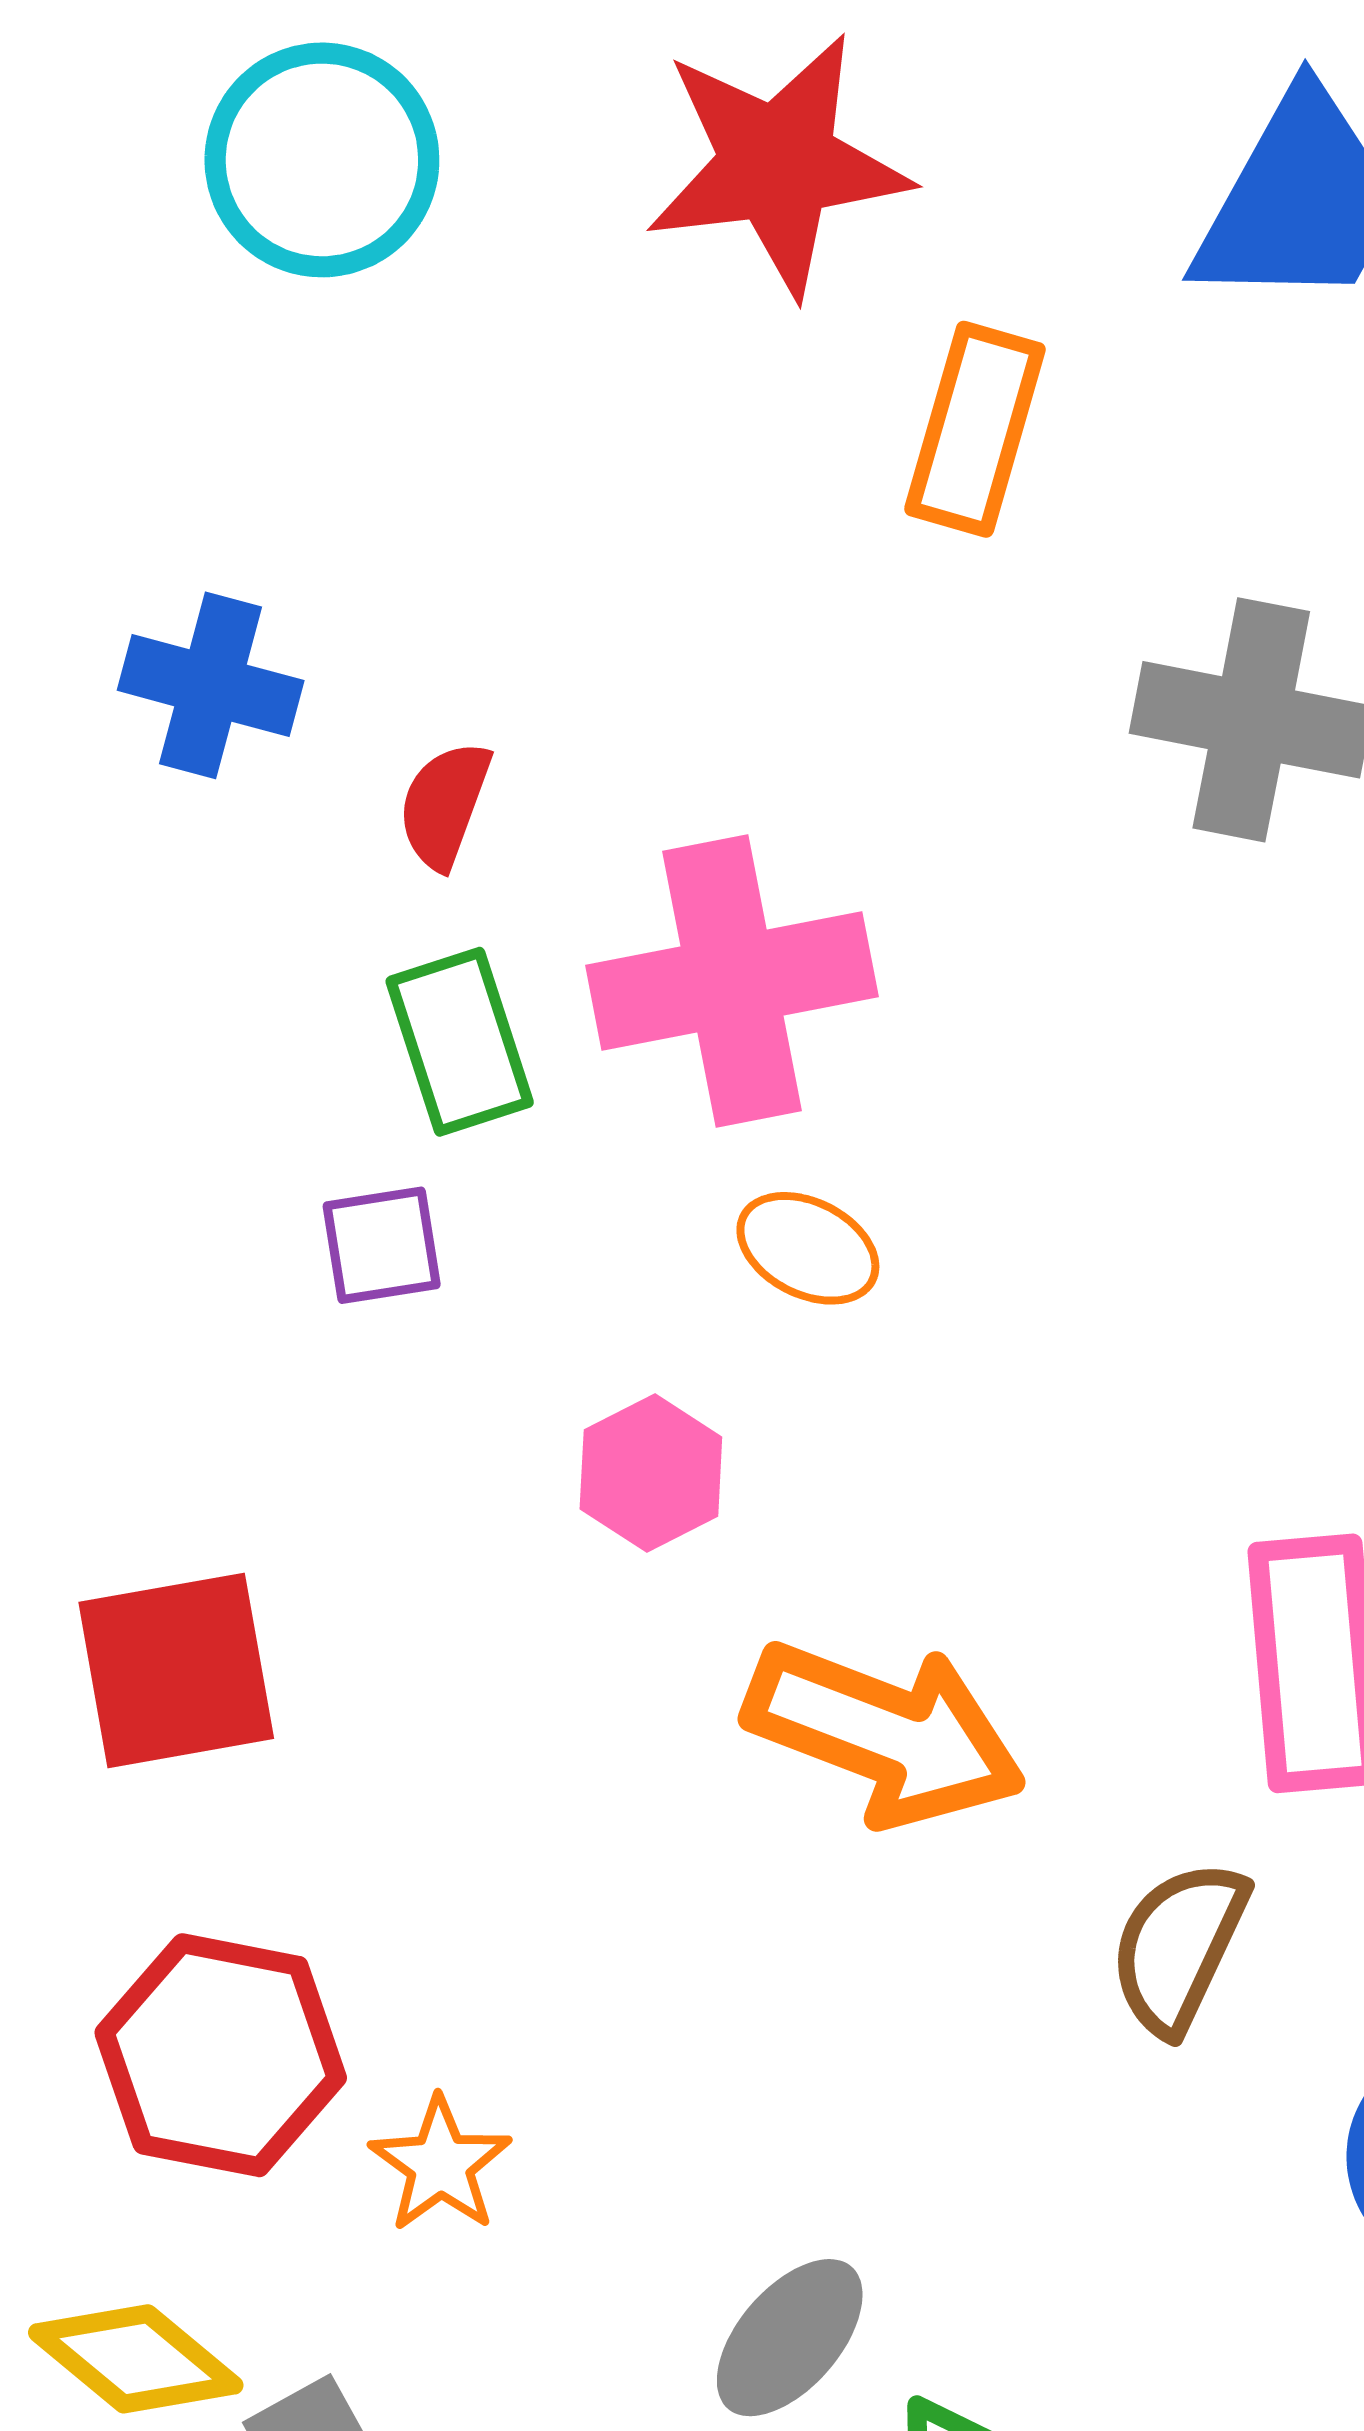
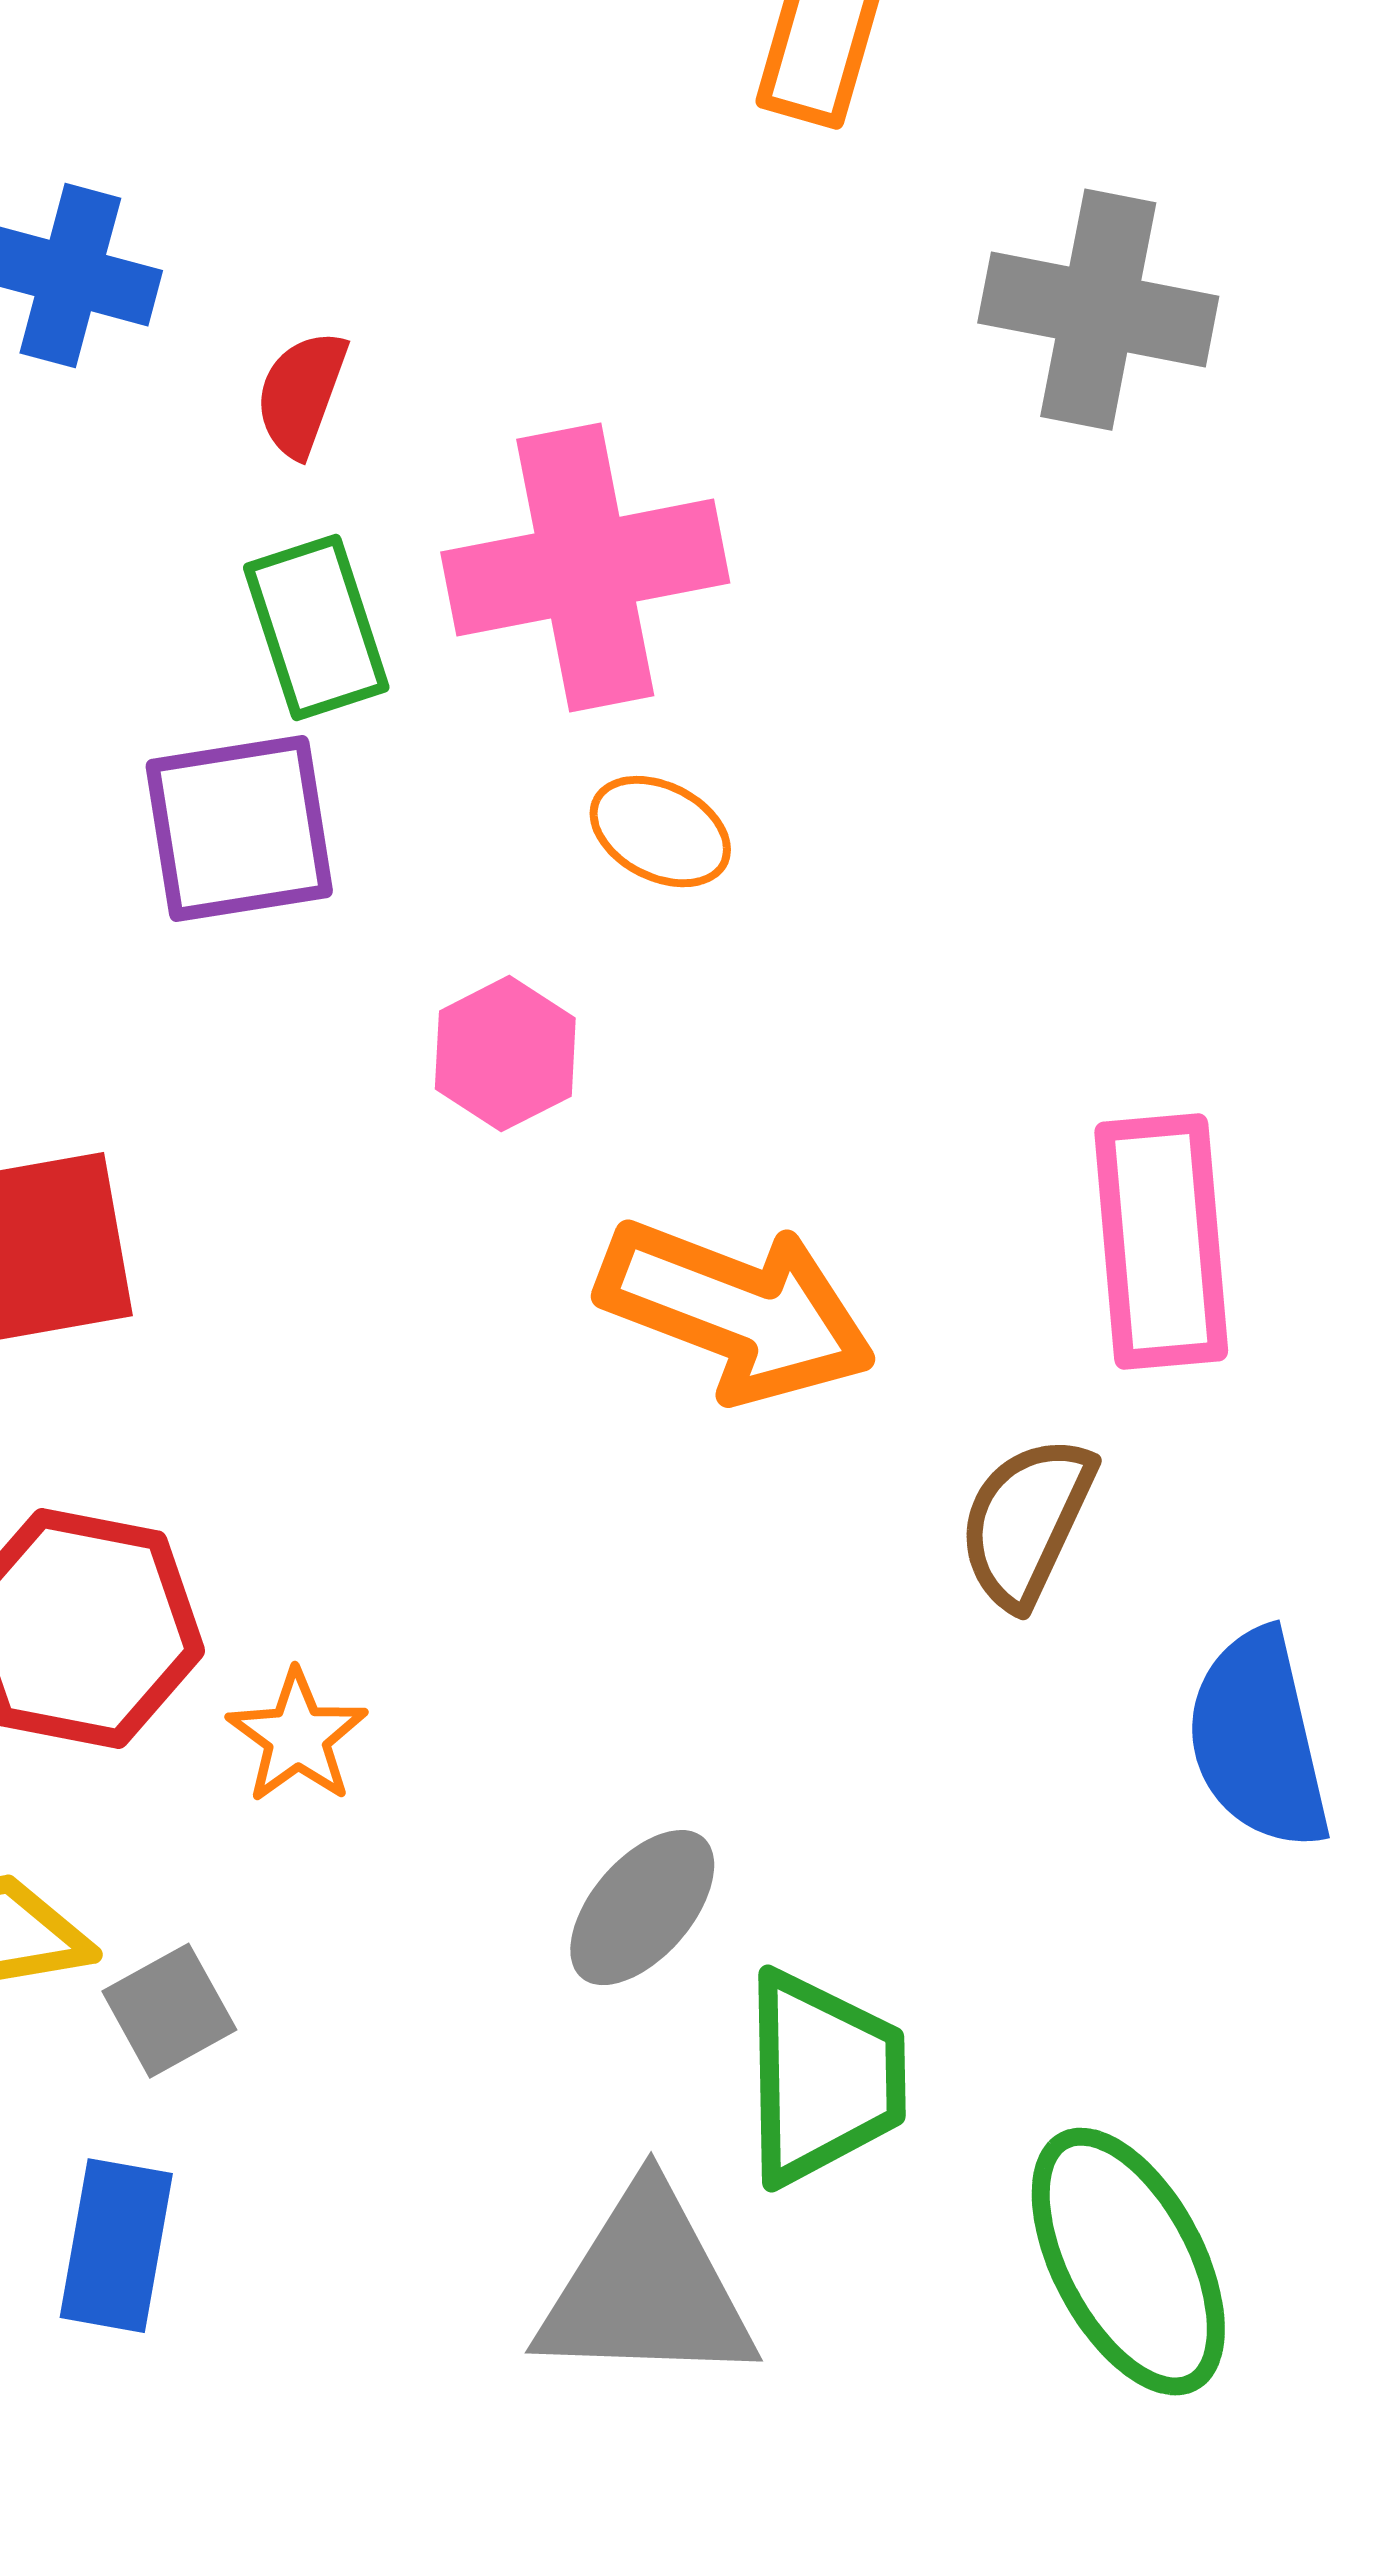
purple square: (382, 1245) -> (239, 829), size x1.6

